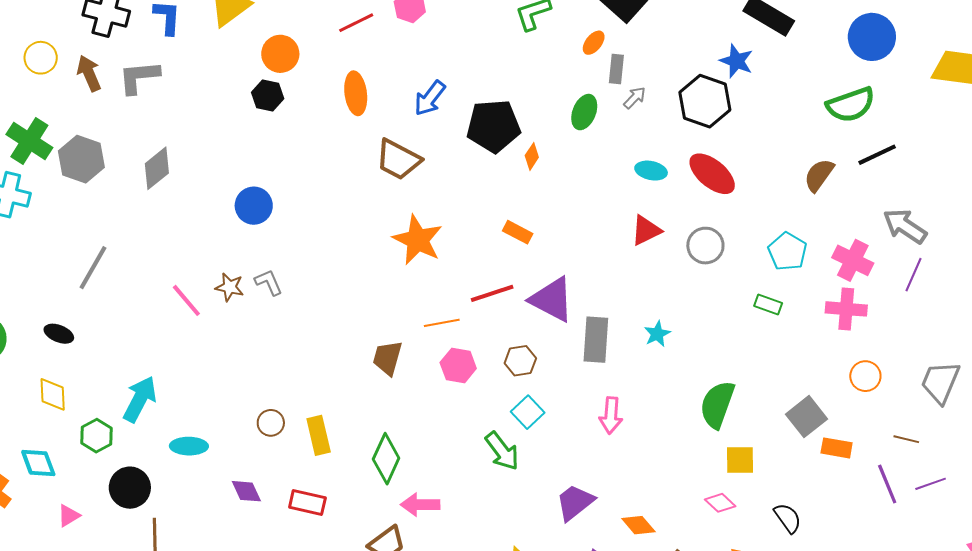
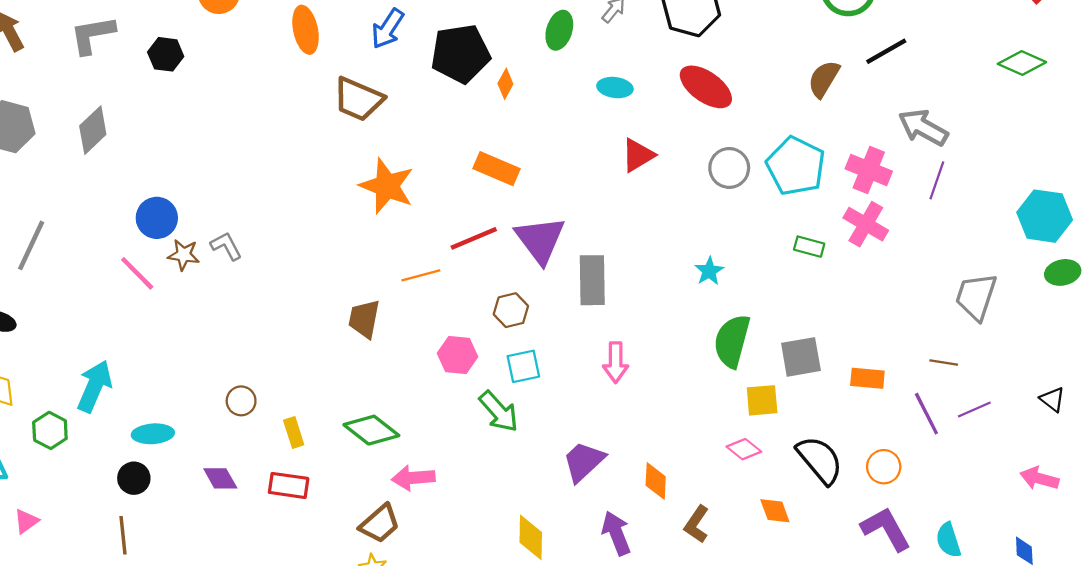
gray L-shape: (139, 77) -> (92, 35), moved
black hexagon: (268, 95) -> (166, 54), moved
cyan ellipse: (651, 171) -> (615, 88), moved
blue circle: (254, 206) -> (157, 218), moved
orange rectangle: (518, 232) -> (496, 169), size x1.4
gray circle: (705, 246) -> (729, 168), moved
cyan pentagon: (787, 252) -> (796, 166), size x1.4
purple triangle: (552, 299) -> (540, 240), turned 30
green rectangle: (768, 304) -> (809, 247), moved
pink cross: (846, 309) -> (866, 224), turned 30
cyan star: (657, 334) -> (709, 271), moved
pink hexagon: (458, 365) -> (457, 355), moved
orange circle: (865, 376) -> (884, 467), moved
cyan square: (528, 412) -> (523, 366), turned 36
gray square: (806, 417) -> (801, 357), moved, turned 33
yellow rectangle: (319, 435) -> (294, 433), moved, size x0.7
green diamond: (386, 459) -> (371, 430), turned -72
black circle: (130, 488) -> (134, 478), moved, size x0.7
black semicircle: (788, 518) -> (820, 460), size x1.5
orange diamond: (638, 525) -> (656, 481), turned 48

